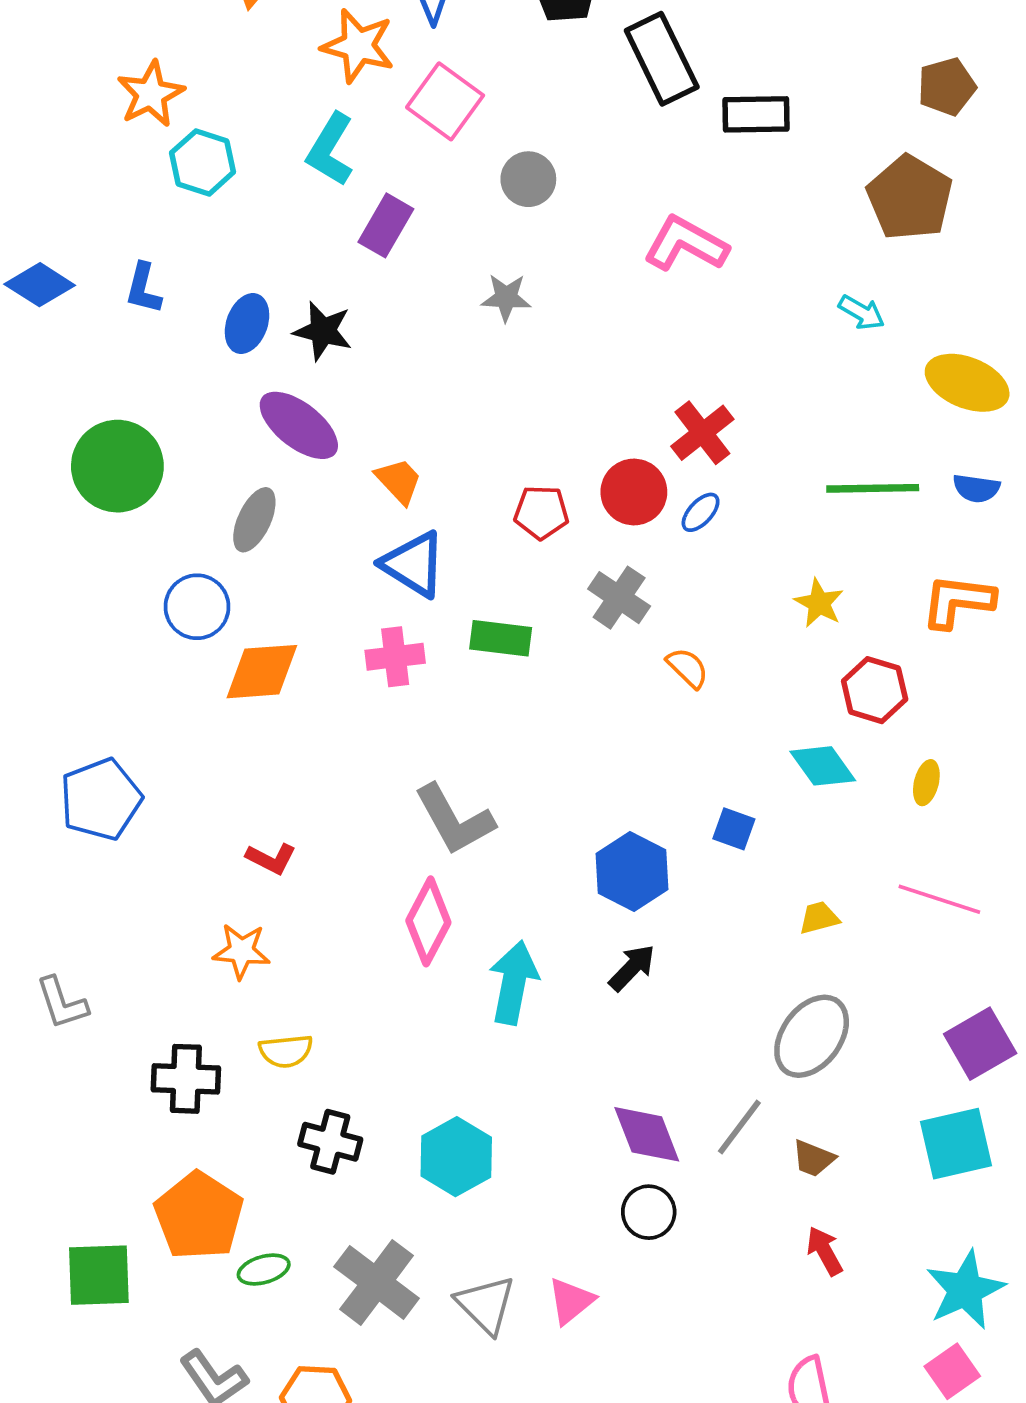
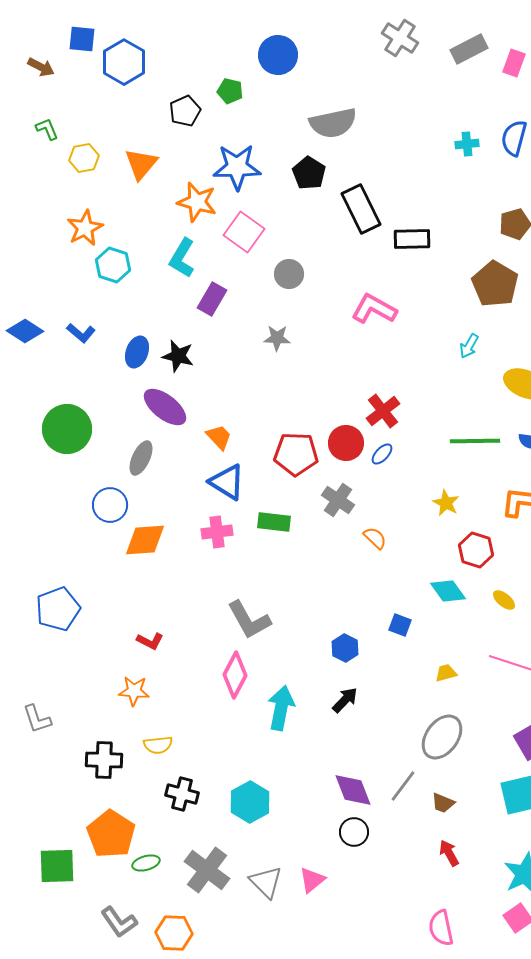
blue L-shape: (143, 288) -> (81, 333), turned -64
cyan arrow: (862, 312) -> (469, 346), turned 90
red pentagon: (541, 512) -> (296, 454), size x1.5
yellow ellipse: (926, 783) -> (504, 600), turned -65
blue hexagon: (632, 871) -> (345, 648), size x0.7

